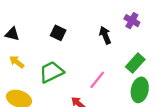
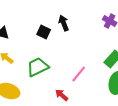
black arrow: (105, 35) -> (64, 23), moved

